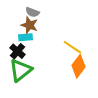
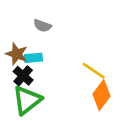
brown star: (29, 25) -> (17, 54), moved

